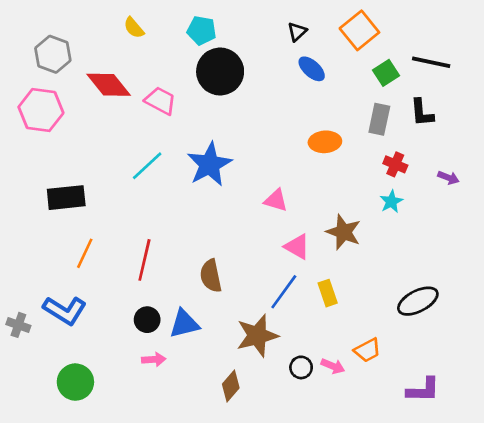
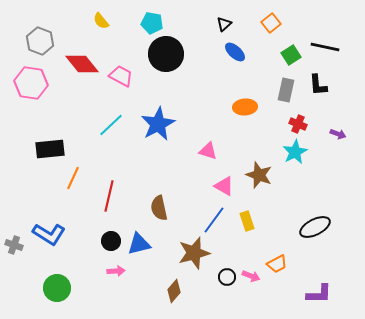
orange square: (359, 30) -> (271, 23), size x0.7
cyan star: (391, 202) -> (295, 152), size x1.4
orange line: (85, 253) -> (73, 178), moved

